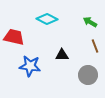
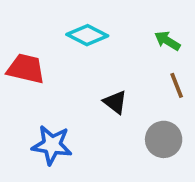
black triangle: (62, 55) -> (115, 102), turned 40
blue star: (30, 66) -> (52, 145), moved

